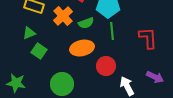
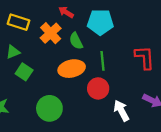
green semicircle: (86, 23) -> (76, 41), turned 84
green line: (112, 31) -> (103, 61), moved

